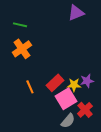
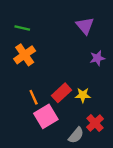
purple triangle: (76, 13) -> (85, 26), moved, turned -48
purple star: (87, 81) -> (97, 58), moved
pink square: (66, 99) -> (46, 116), moved

